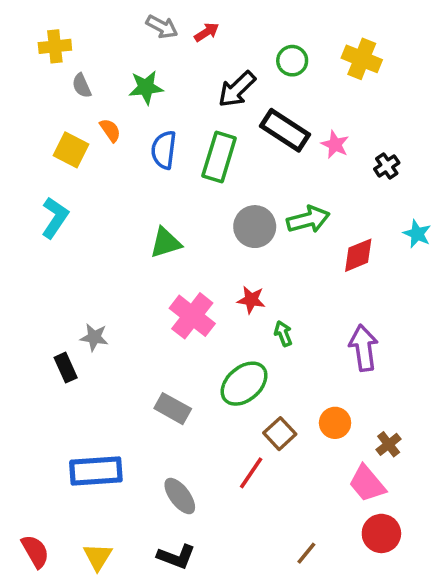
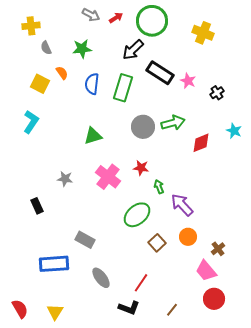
green circle: (292, 61) -> (152, 21), moved, size x1.8
gray star: (94, 337) -> (65, 179), moved
purple arrow: (364, 348) -> (182, 205), moved, turned -35
gray rectangle: (173, 409) -> (85, 240), moved
red line: (251, 473) -> (141, 283), moved
black L-shape: (176, 557) -> (129, 308), moved

